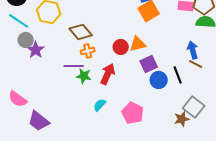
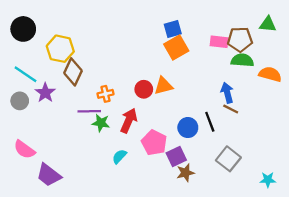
cyan line: (19, 21) -> (26, 74), moved
brown diamond: (81, 32) -> (73, 72), moved, turned 65
gray circle: (26, 40) -> (20, 101), moved
purple square: (149, 64) -> (176, 156), moved
pink pentagon: (133, 113) -> (154, 143), moved
brown star: (182, 119) -> (185, 173), moved

